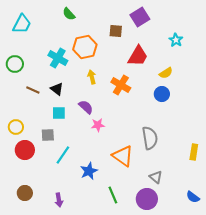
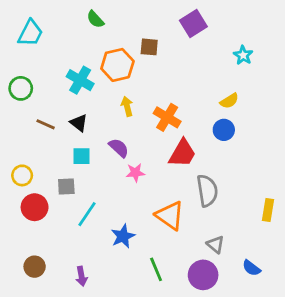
brown square: (116, 31) -> (149, 47), moved
red trapezoid: (138, 56) -> (182, 153), moved
blue semicircle: (193, 197) -> (251, 268), moved

